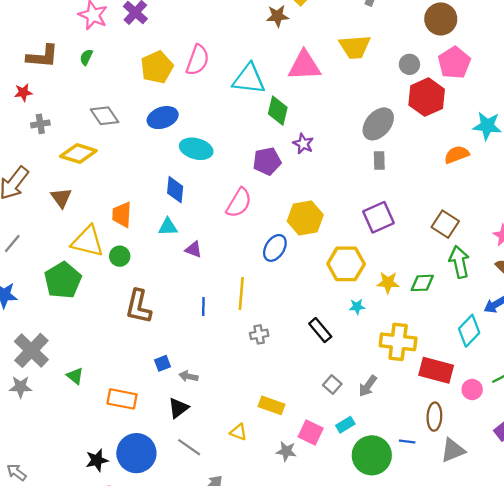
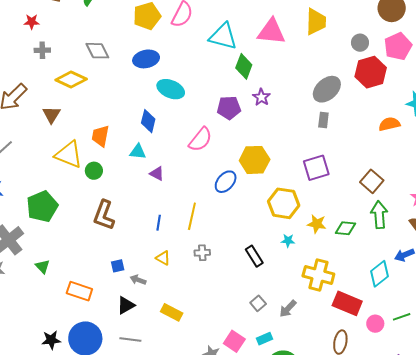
yellow trapezoid: (355, 47) -> (316, 22), turned -92
green pentagon: (63, 280) -> (42, 206), moved
yellow rectangle: (272, 405) -> (172, 312), moved
yellow triangle: (238, 432) -> (163, 258), moved
gray line: (189, 447) -> (130, 340), turned -35

